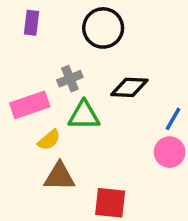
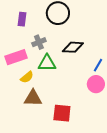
purple rectangle: (31, 23) -> (22, 19), moved

